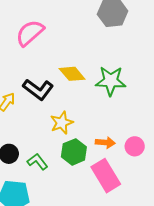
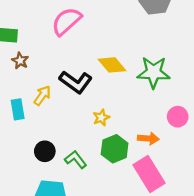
yellow star: (62, 123) -> (101, 118), size x0.7
pink circle: (135, 146) -> (178, 117), moved

